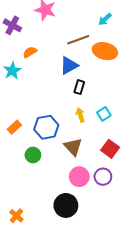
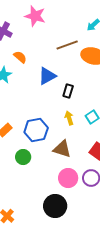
orange semicircle: (30, 52) -> (20, 57), turned 72
blue triangle: (69, 65) -> (47, 76), moved
brown triangle: (73, 147) -> (62, 149), turned -30

